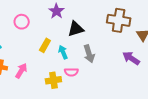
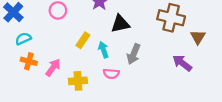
gray arrow: (89, 54) -> (134, 54), turned 36
yellow cross: (53, 80) -> (78, 81), moved

